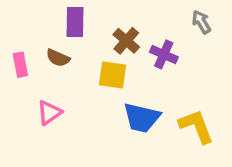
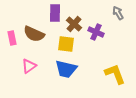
purple rectangle: (75, 22) -> (55, 13), moved
brown semicircle: (58, 58) -> (34, 34), size x1.5
blue trapezoid: (142, 118) -> (66, 69), moved

